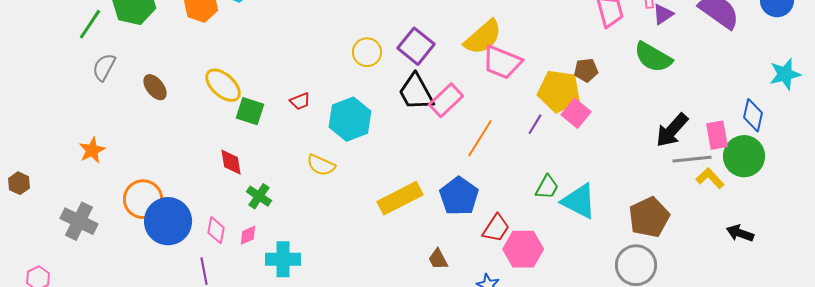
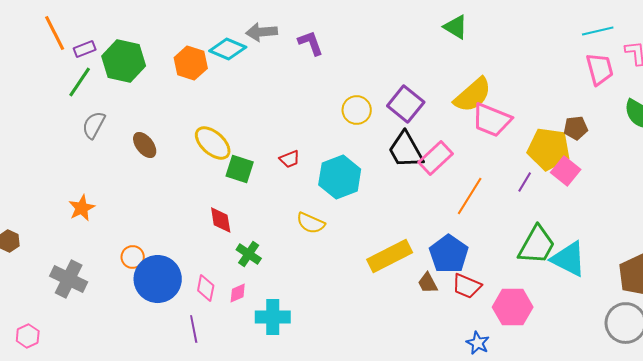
green trapezoid: (547, 187) -> (537, 245), size x1.6
orange circle: (143, 199) -> (133, 257), size x0.6
red trapezoid: (496, 228) -> (467, 286), moved, turned 80
brown trapezoid: (438, 259) -> (428, 283), moved

